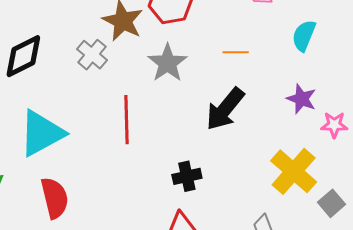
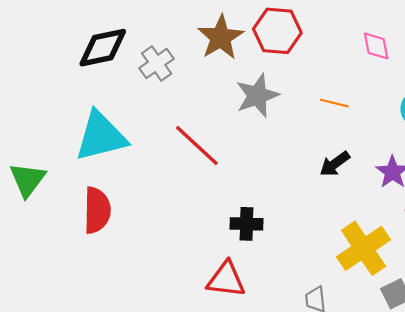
gray cross: (92, 55) -> (157, 63), moved
black arrow: (225, 109) -> (335, 164), moved, size x0.6
red line: (126, 120) -> (197, 146), turned -60

